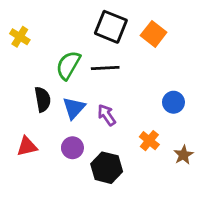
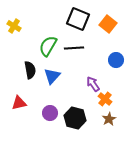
blue circle: (173, 102) -> (116, 60), moved
purple arrow: (107, 115) -> (93, 84), moved
purple circle: (72, 148) -> (50, 113), moved
brown star: (183, 155) -> (109, 119), moved

